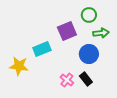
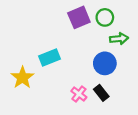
purple square: (67, 31) -> (79, 17), moved
yellow star: (19, 66) -> (22, 78), turned 30

